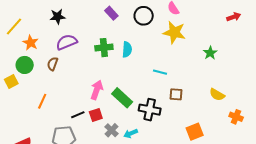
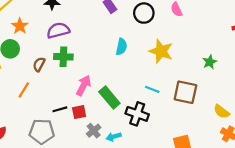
yellow star: (174, 32) -> (161, 51), moved
green cross: (104, 48) -> (63, 57), moved
brown semicircle: (53, 64) -> (39, 64), moved
cyan line: (160, 72) -> (152, 89), moved
brown square: (176, 94) -> (185, 92), moved, size x1.6
yellow semicircle: (217, 95) -> (222, 112), moved

